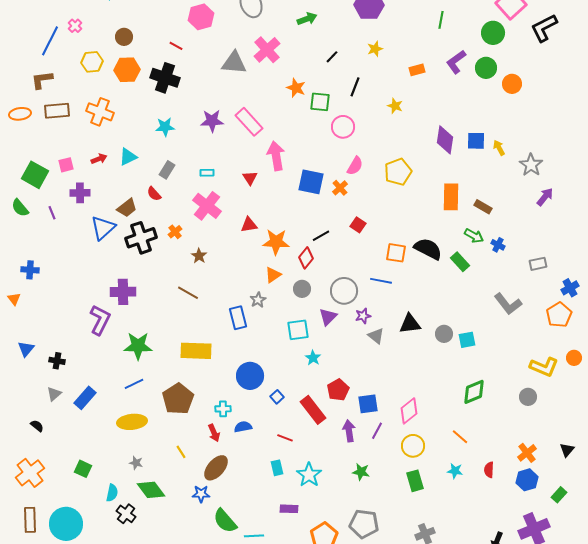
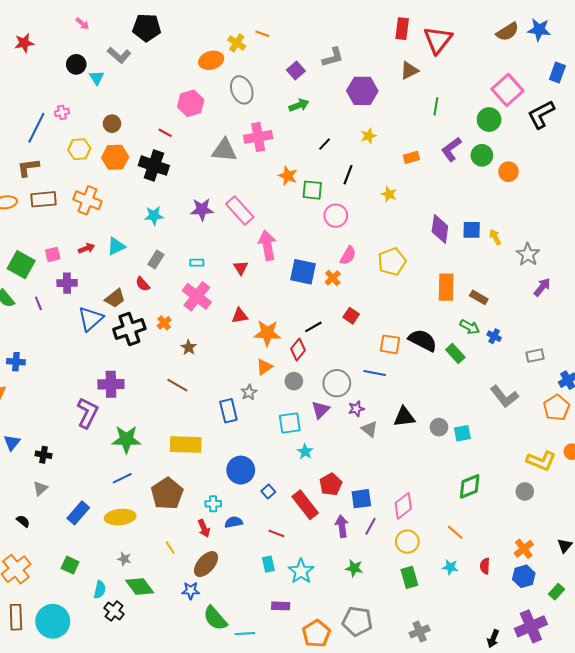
pink cross: (75, 26) -> (62, 112), turned 32
pink cross: (267, 50) -> (258, 137), turned 32
blue rectangle: (85, 398) -> (78, 513), moved

